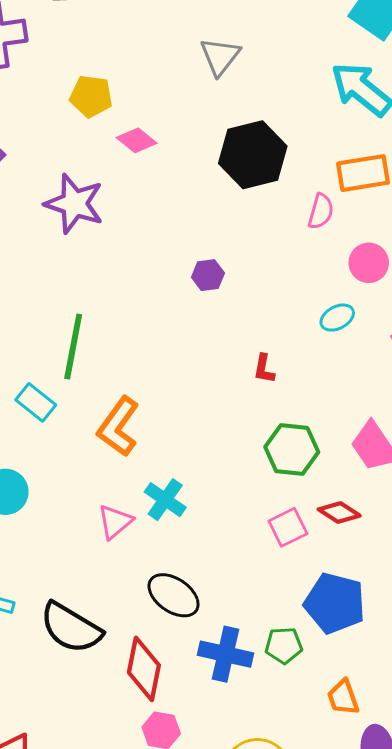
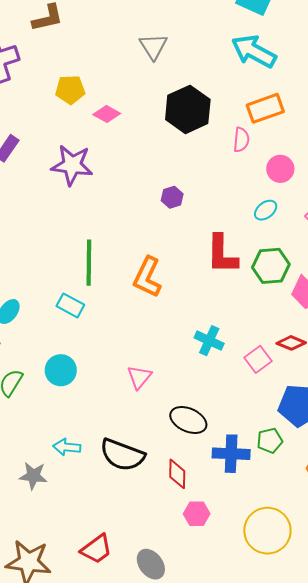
red L-shape: (264, 369) -> (222, 254), size x2.0
orange L-shape: (118, 427) -> (147, 277), moved
green hexagon: (292, 450) -> (271, 266), moved
cyan cross: (165, 500) -> (209, 341), moved
red diamond: (144, 669) -> (177, 474), size x0.7

